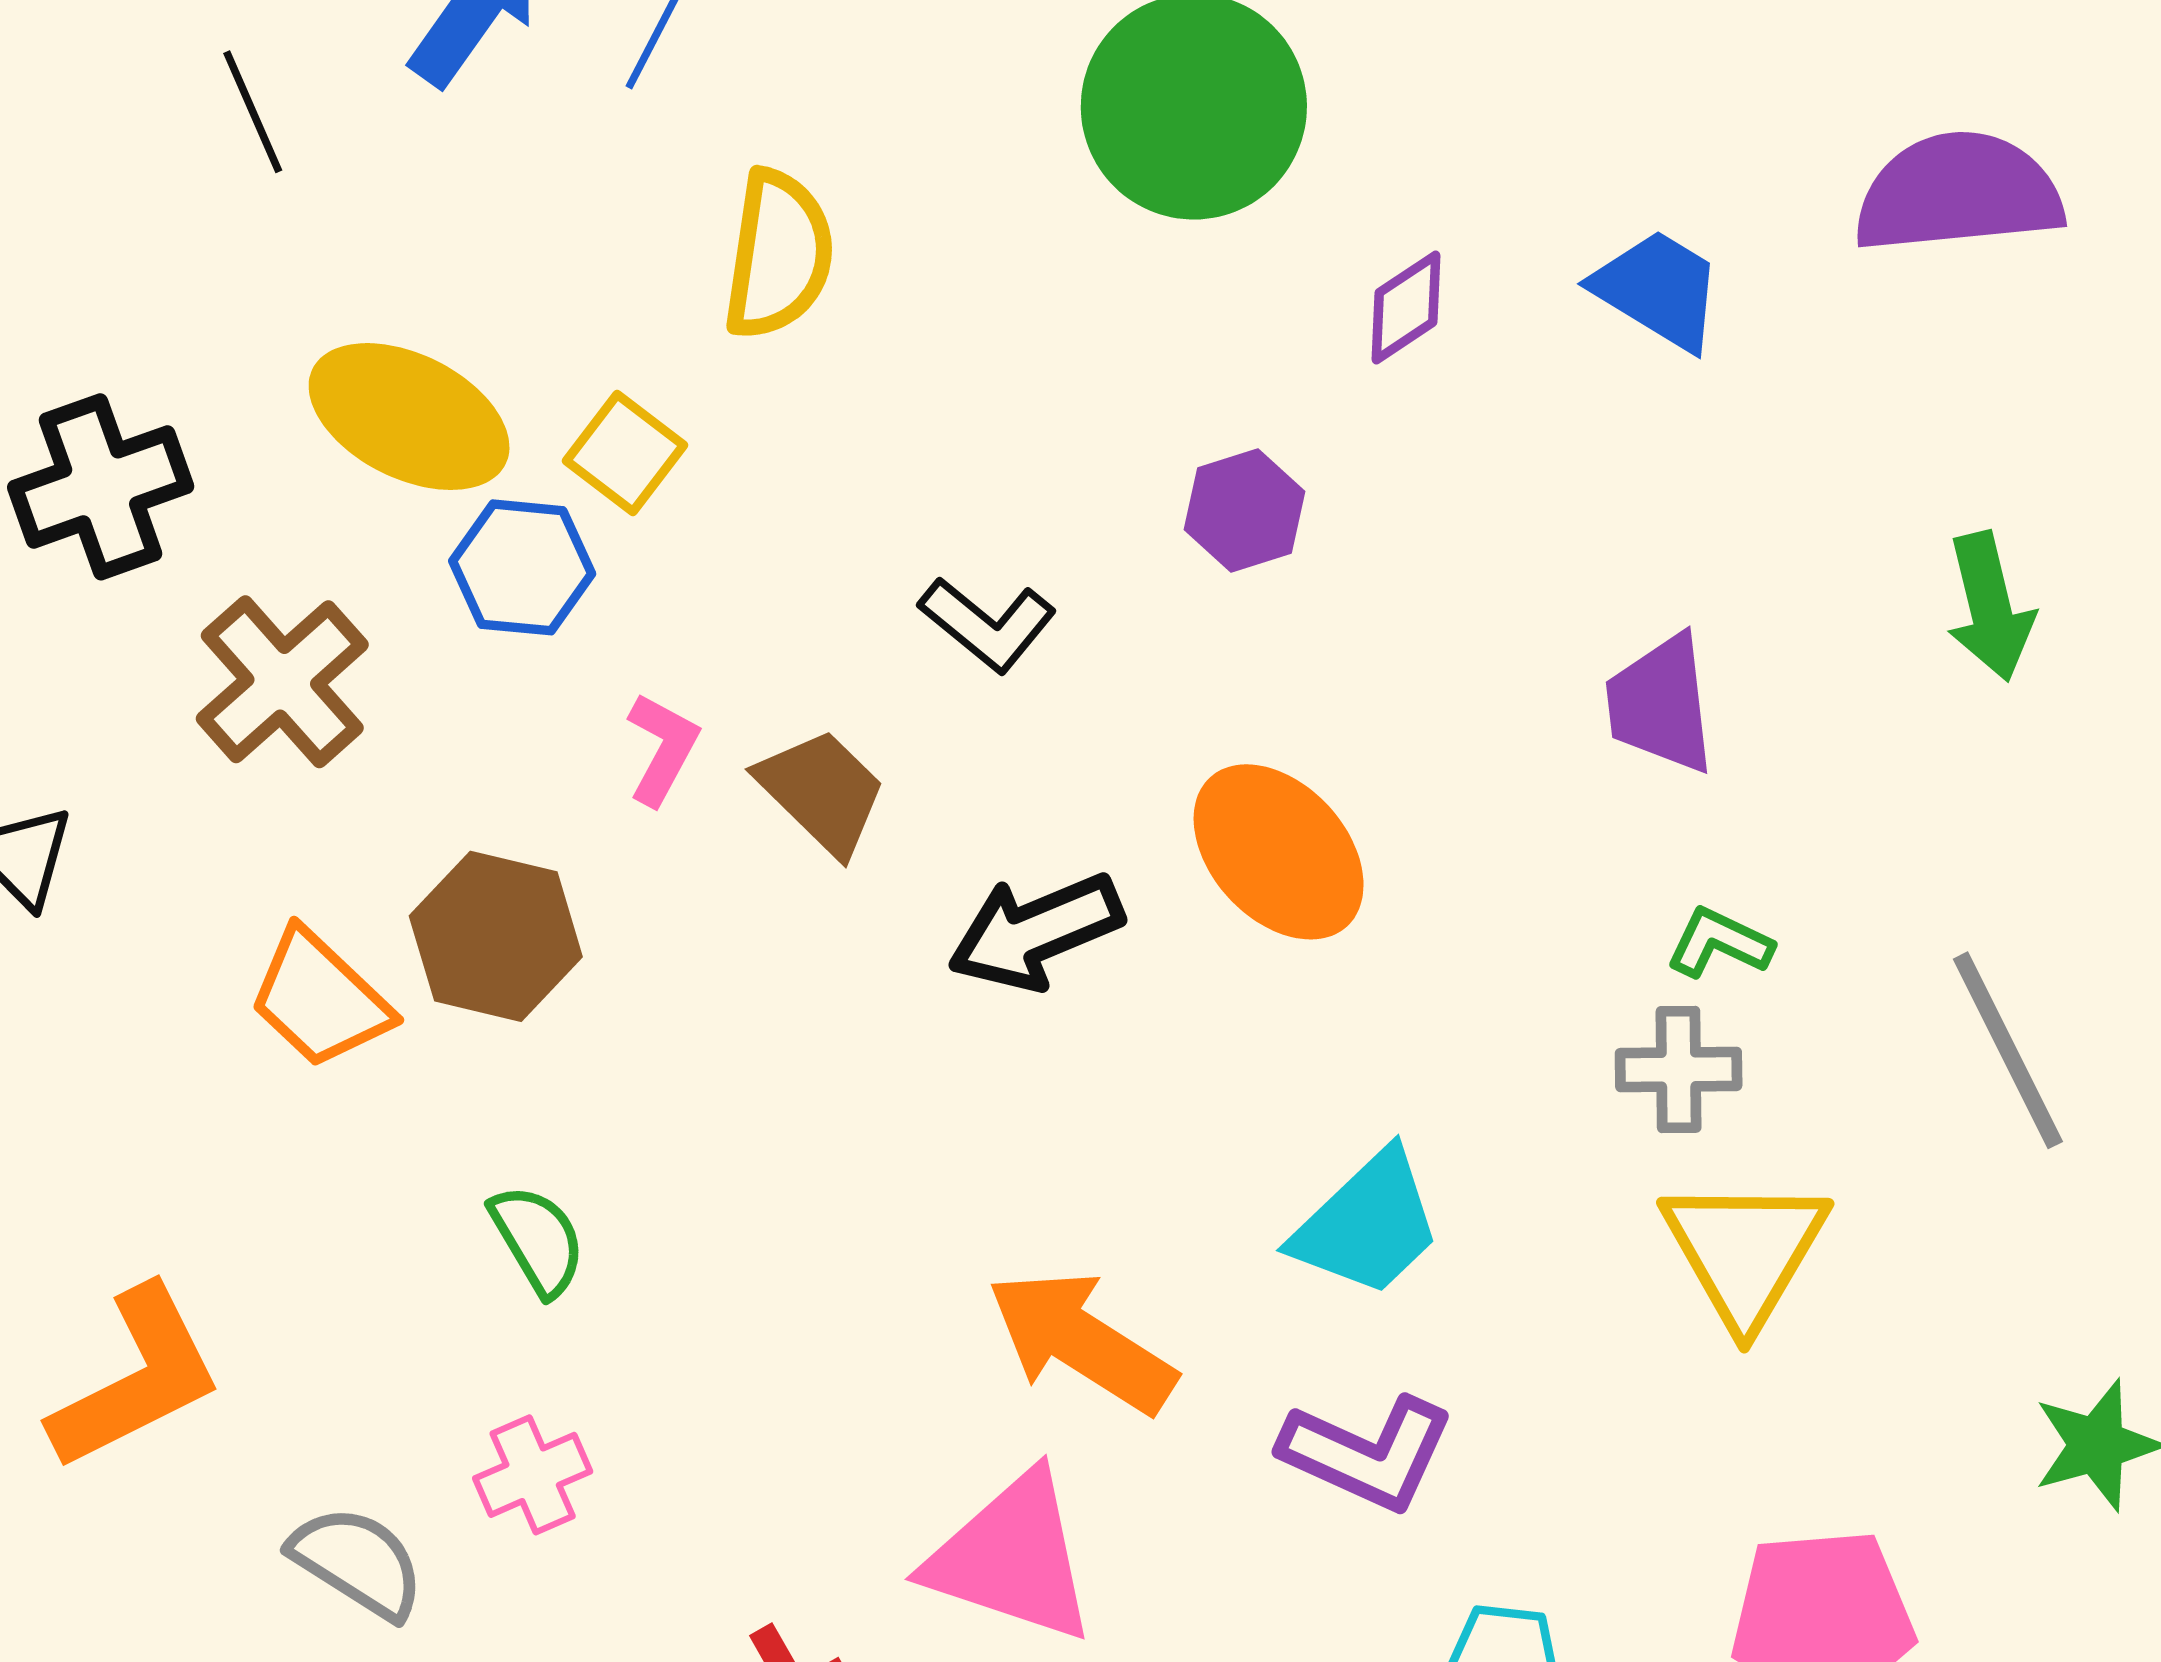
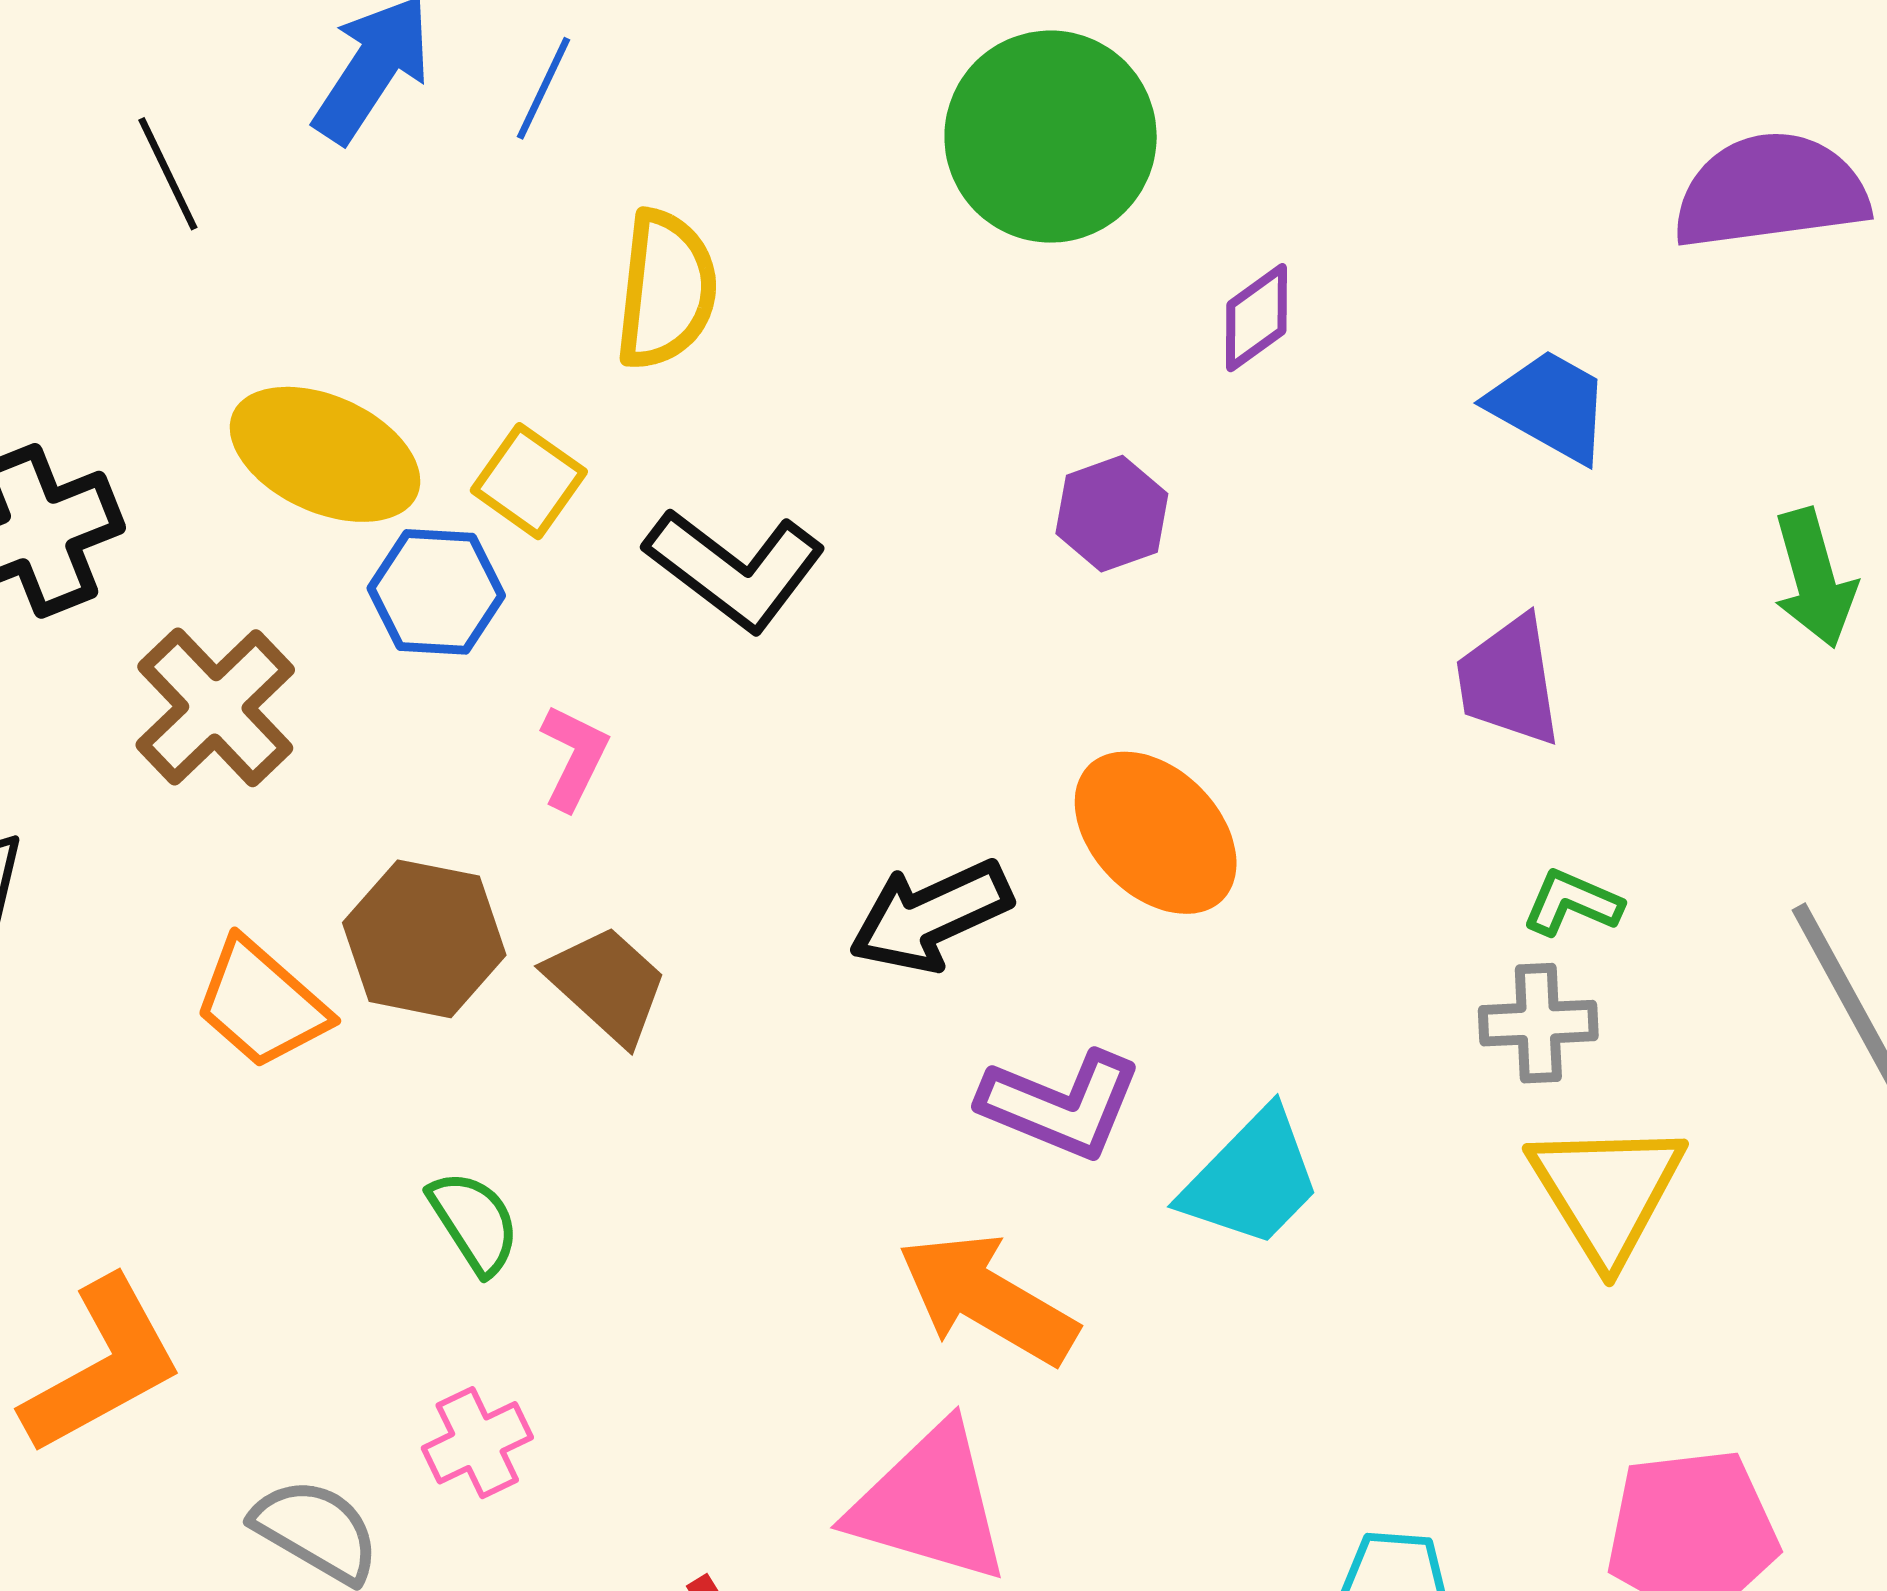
blue trapezoid: (1658, 290) -> (1550, 406), moved
black L-shape: (988, 624) -> (735, 569), moved, size x1.4
brown trapezoid: (822, 792) -> (607, 984), moved
purple L-shape: (1367, 1453) -> (1061, 1105), moved

